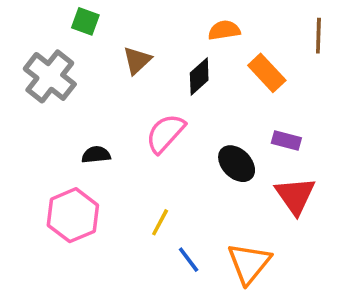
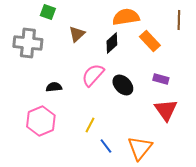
orange semicircle: (224, 30) -> (126, 17), size x1.5
gray cross: (50, 76) -> (28, 43), turned -32
black ellipse: (237, 164) -> (123, 85), moved

